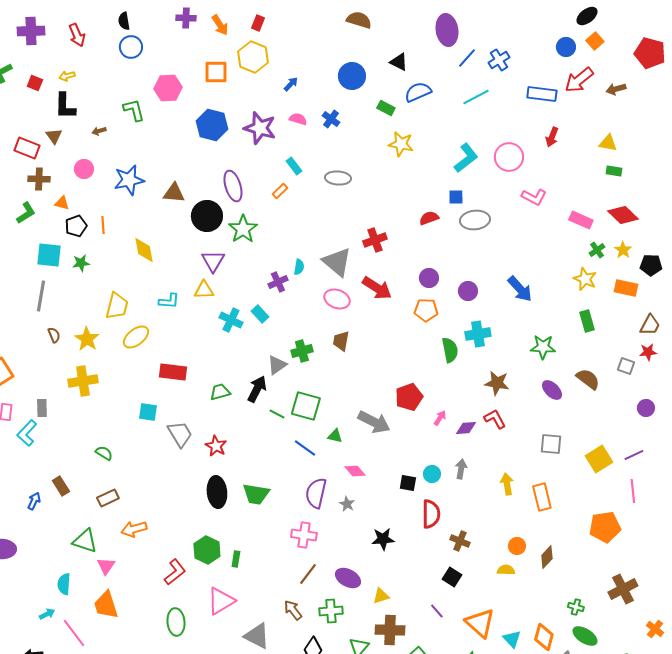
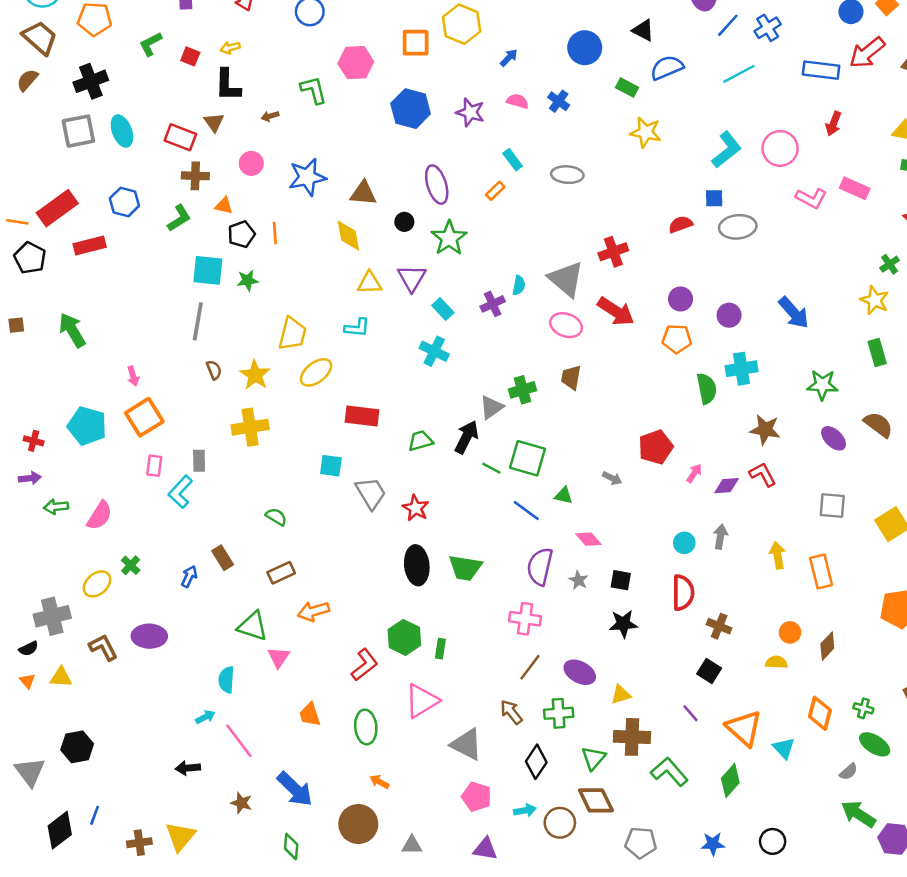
purple star: (260, 128) -> (470, 112), size x0.7
black circle: (207, 216) -> (404, 222), size x0.5
pink rectangle: (581, 220) -> (855, 188), moved
yellow diamond: (144, 250) -> (348, 236), moved
yellow triangle: (204, 290) -> (369, 283), moved
cyan rectangle: (260, 314) -> (443, 309), moved
gray arrow: (374, 422) -> (612, 478), size x0.5
black square: (408, 483) -> (621, 580), moved
orange trapezoid: (106, 605) -> (310, 715), moved, size x0.7
orange diamond: (544, 637) -> (820, 713), moved

